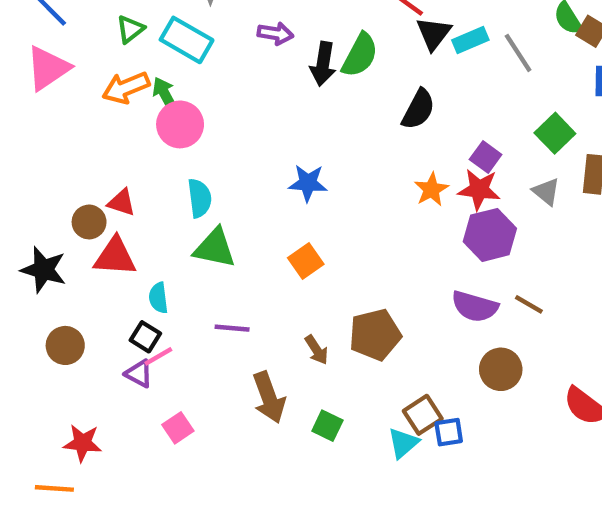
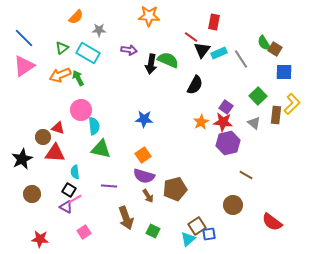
green semicircle: (360, 55) -> (168, 60), turned -95
pink circle: (180, 124) -> (81, 110), moved
black star: (44, 270) -> (22, 159), turned 30
purple semicircle: (475, 306) -> (144, 176), moved

